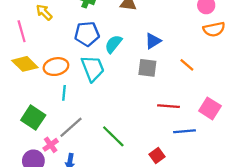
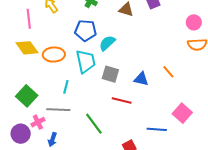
blue triangle: (153, 41) -> (141, 79), moved, turned 35
gray square: (147, 68) -> (110, 74), moved
cyan line: (64, 93) -> (66, 87), moved
red line: (169, 106) -> (122, 100), moved
gray line: (71, 127) -> (58, 110), turned 35

